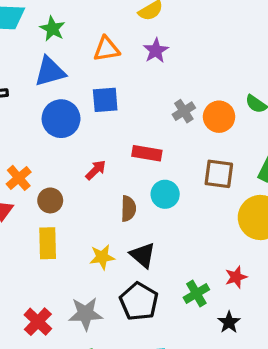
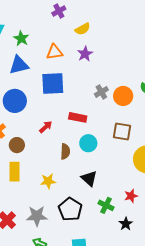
blue square: (105, 100) -> (53, 84), size x1.4
blue circle: (61, 119) -> (15, 101), moved
black triangle: (143, 255) -> (89, 178), moved
green cross: (196, 294) -> (106, 205), turned -35

